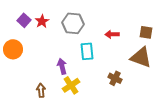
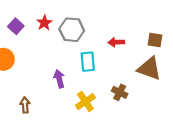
red star: (42, 21) -> (44, 23), moved
yellow cross: (71, 85) -> (85, 102), moved
brown arrow: (41, 90) -> (25, 105), moved

